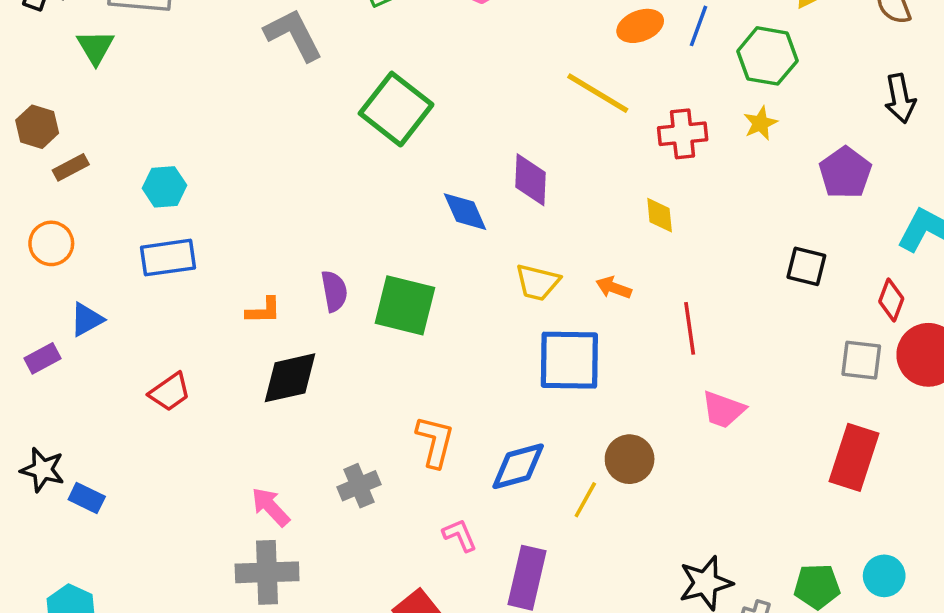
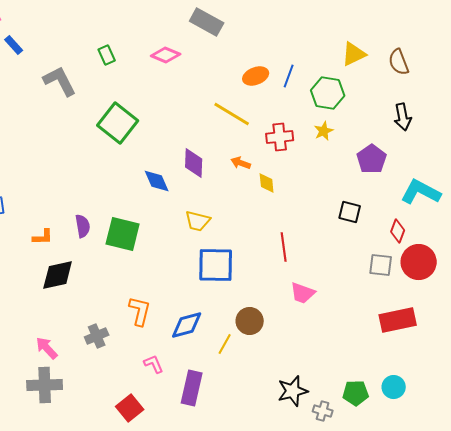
orange arrow: (614, 288) -> (241, 163), moved
red rectangle: (854, 457) -> (398, 320), moved, turned 60

